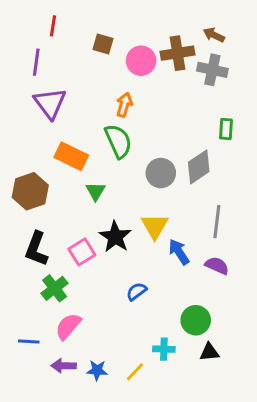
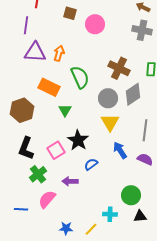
brown cross: (177, 53) -> (119, 68), moved, turned 35
purple triangle: (50, 103) -> (35, 52), turned -50
orange arrow: (124, 105) -> (59, 53), moved
yellow triangle: (155, 226) -> (110, 122), moved
blue semicircle: (136, 291) -> (91, 164), moved
purple arrow: (64, 366) -> (70, 181), moved

